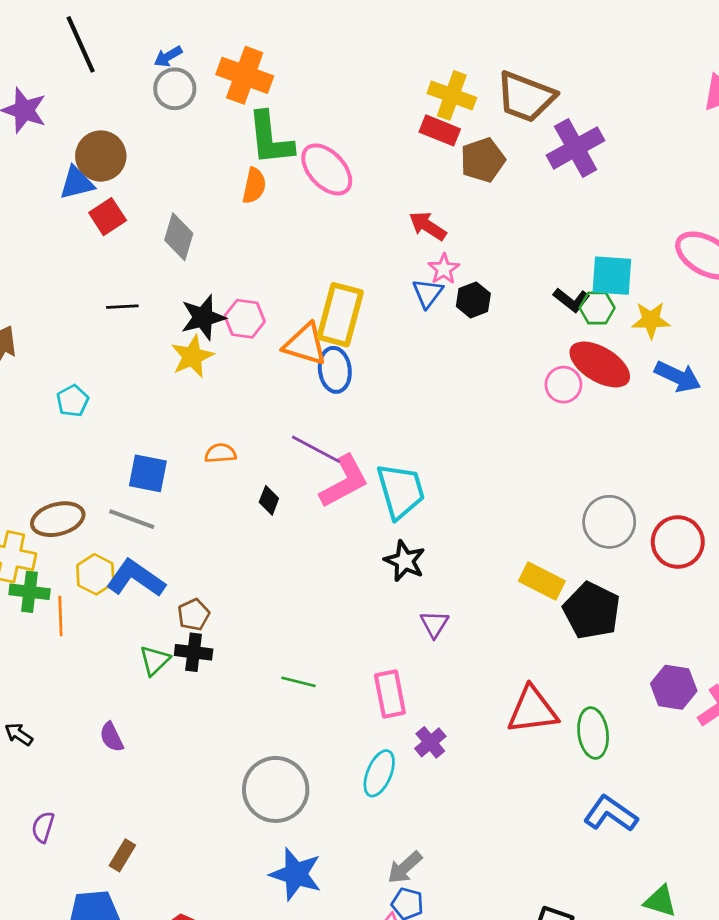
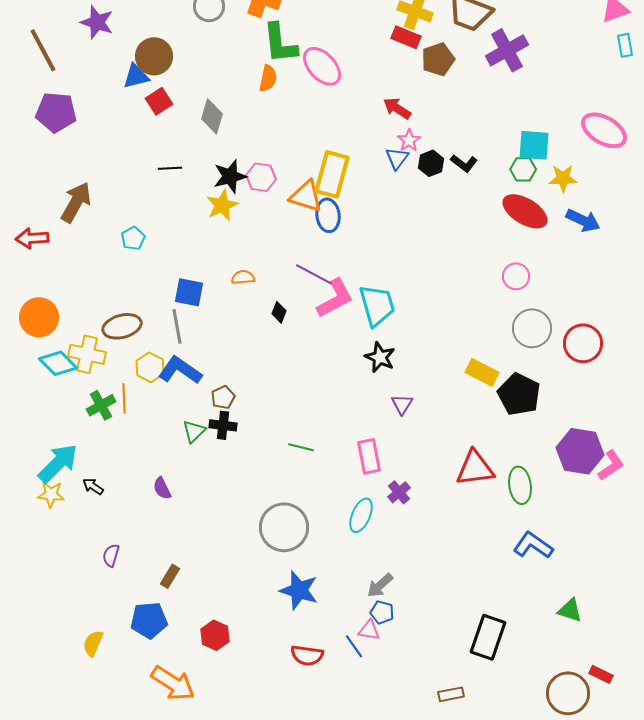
black L-shape: (572, 300) -> (464, 163), moved
pink circle: (563, 385) -> (516, 276), moved
gray line: (132, 519) -> (177, 326), turned 60
green cross: (30, 592) -> (101, 405), moved, turned -36
purple hexagon: (674, 687) -> (580, 451), size x1.4

